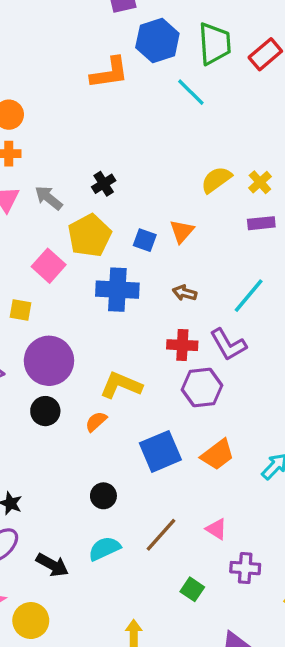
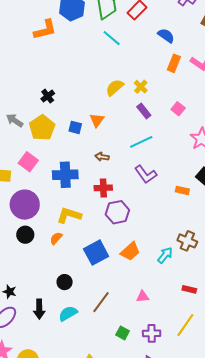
cyan line: (191, 92) -> (112, 38), moved
gray arrow: (49, 198) -> (15, 120), moved
purple rectangle: (261, 223) -> (144, 111), turned 63
pink square: (49, 266) -> (28, 162), moved
blue cross: (117, 290) -> (65, 175), moved
cyan line: (249, 296) -> (141, 142), moved, turned 30
purple L-shape: (228, 345) -> (146, 174), moved
pink triangle: (216, 529) -> (143, 297), moved, turned -32
black arrow: (52, 565) -> (39, 309), moved, turned 66
purple cross: (245, 568) -> (152, 333), moved

